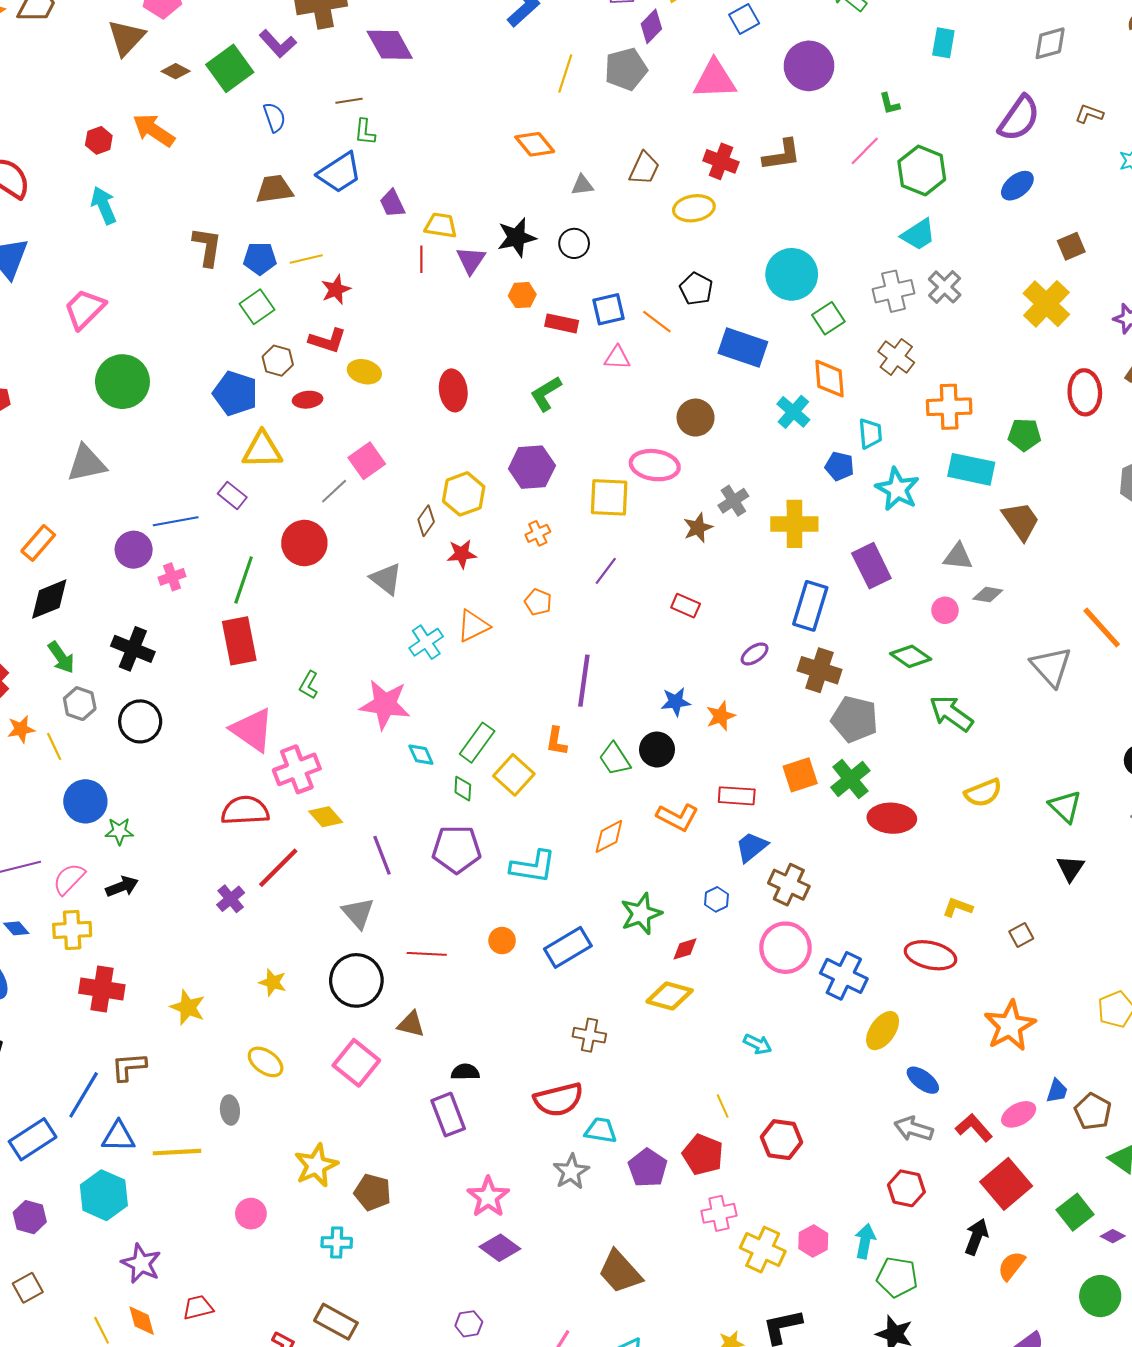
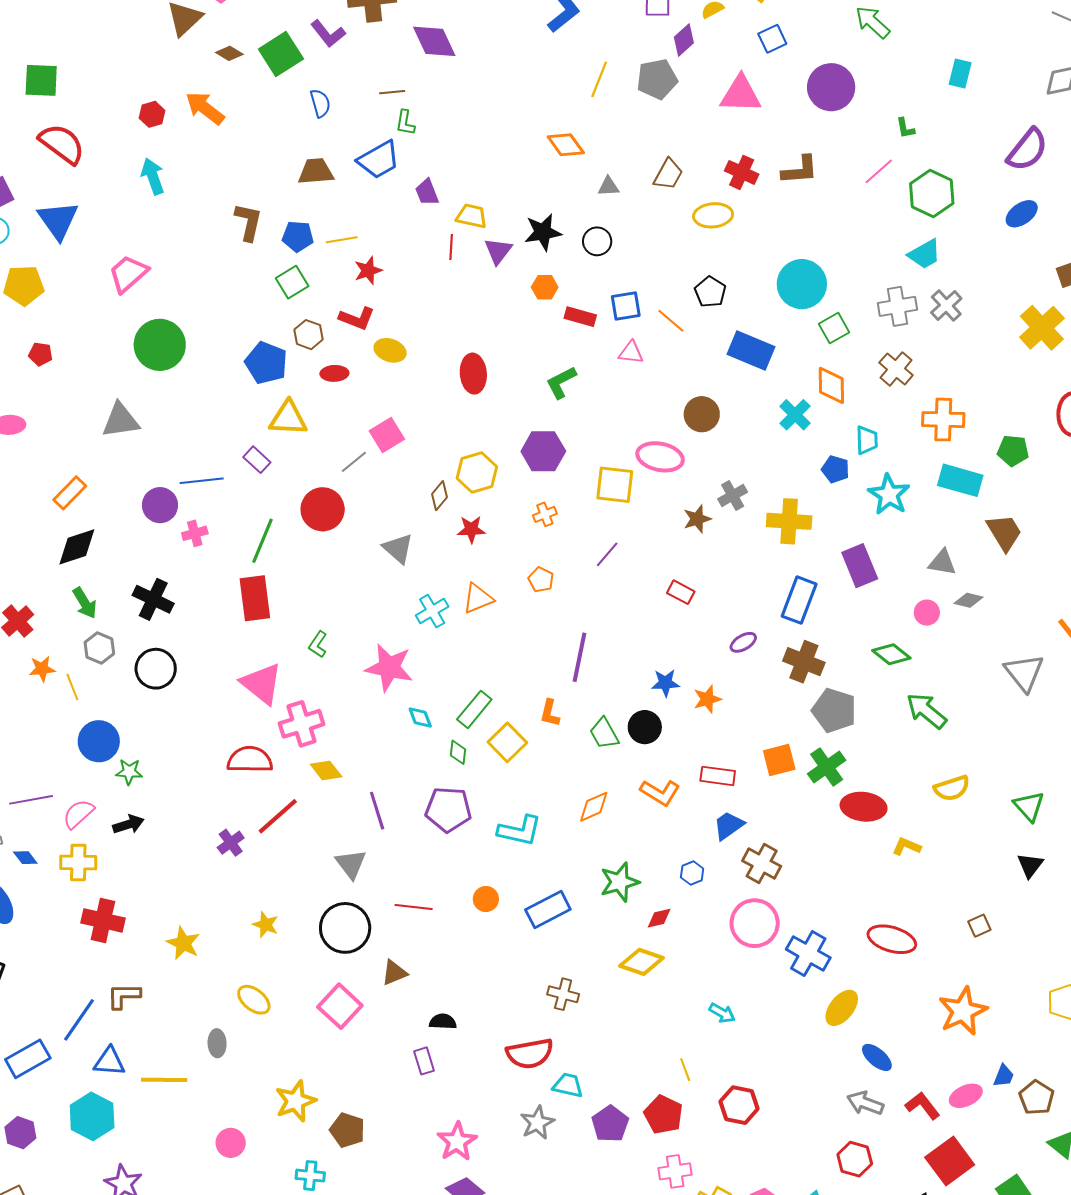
yellow L-shape: (958, 907) -> (907, 846), moved
brown triangle: (411, 1024) -> (394, 973), turned -40
purple rectangle: (448, 1115) -> (424, 1061), size x0.7

